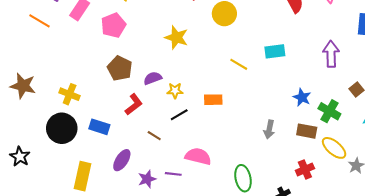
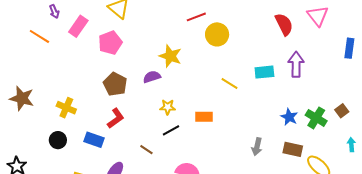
purple arrow: (331, 54) -> (296, 64), moved
purple semicircle: (153, 78) -> (152, 77), moved
red L-shape: (134, 104) -> (116, 118), moved
green cross: (329, 111) -> (316, 118), moved
black circle: (62, 128) -> (58, 140), size x0.6

